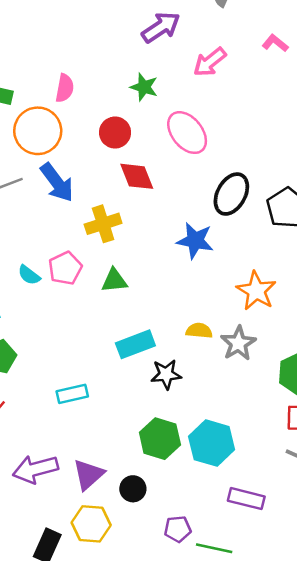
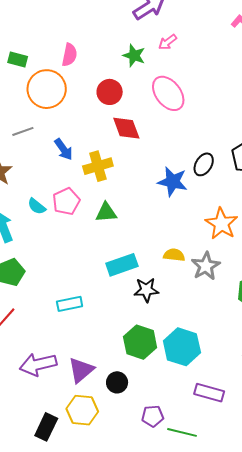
pink arrow: (210, 62) -> (168, 42), moved, size x0.7
blue arrow: (57, 183) -> (64, 149), moved, size x0.7
black ellipse: (231, 194) -> (204, 164), moved, size x0.7

